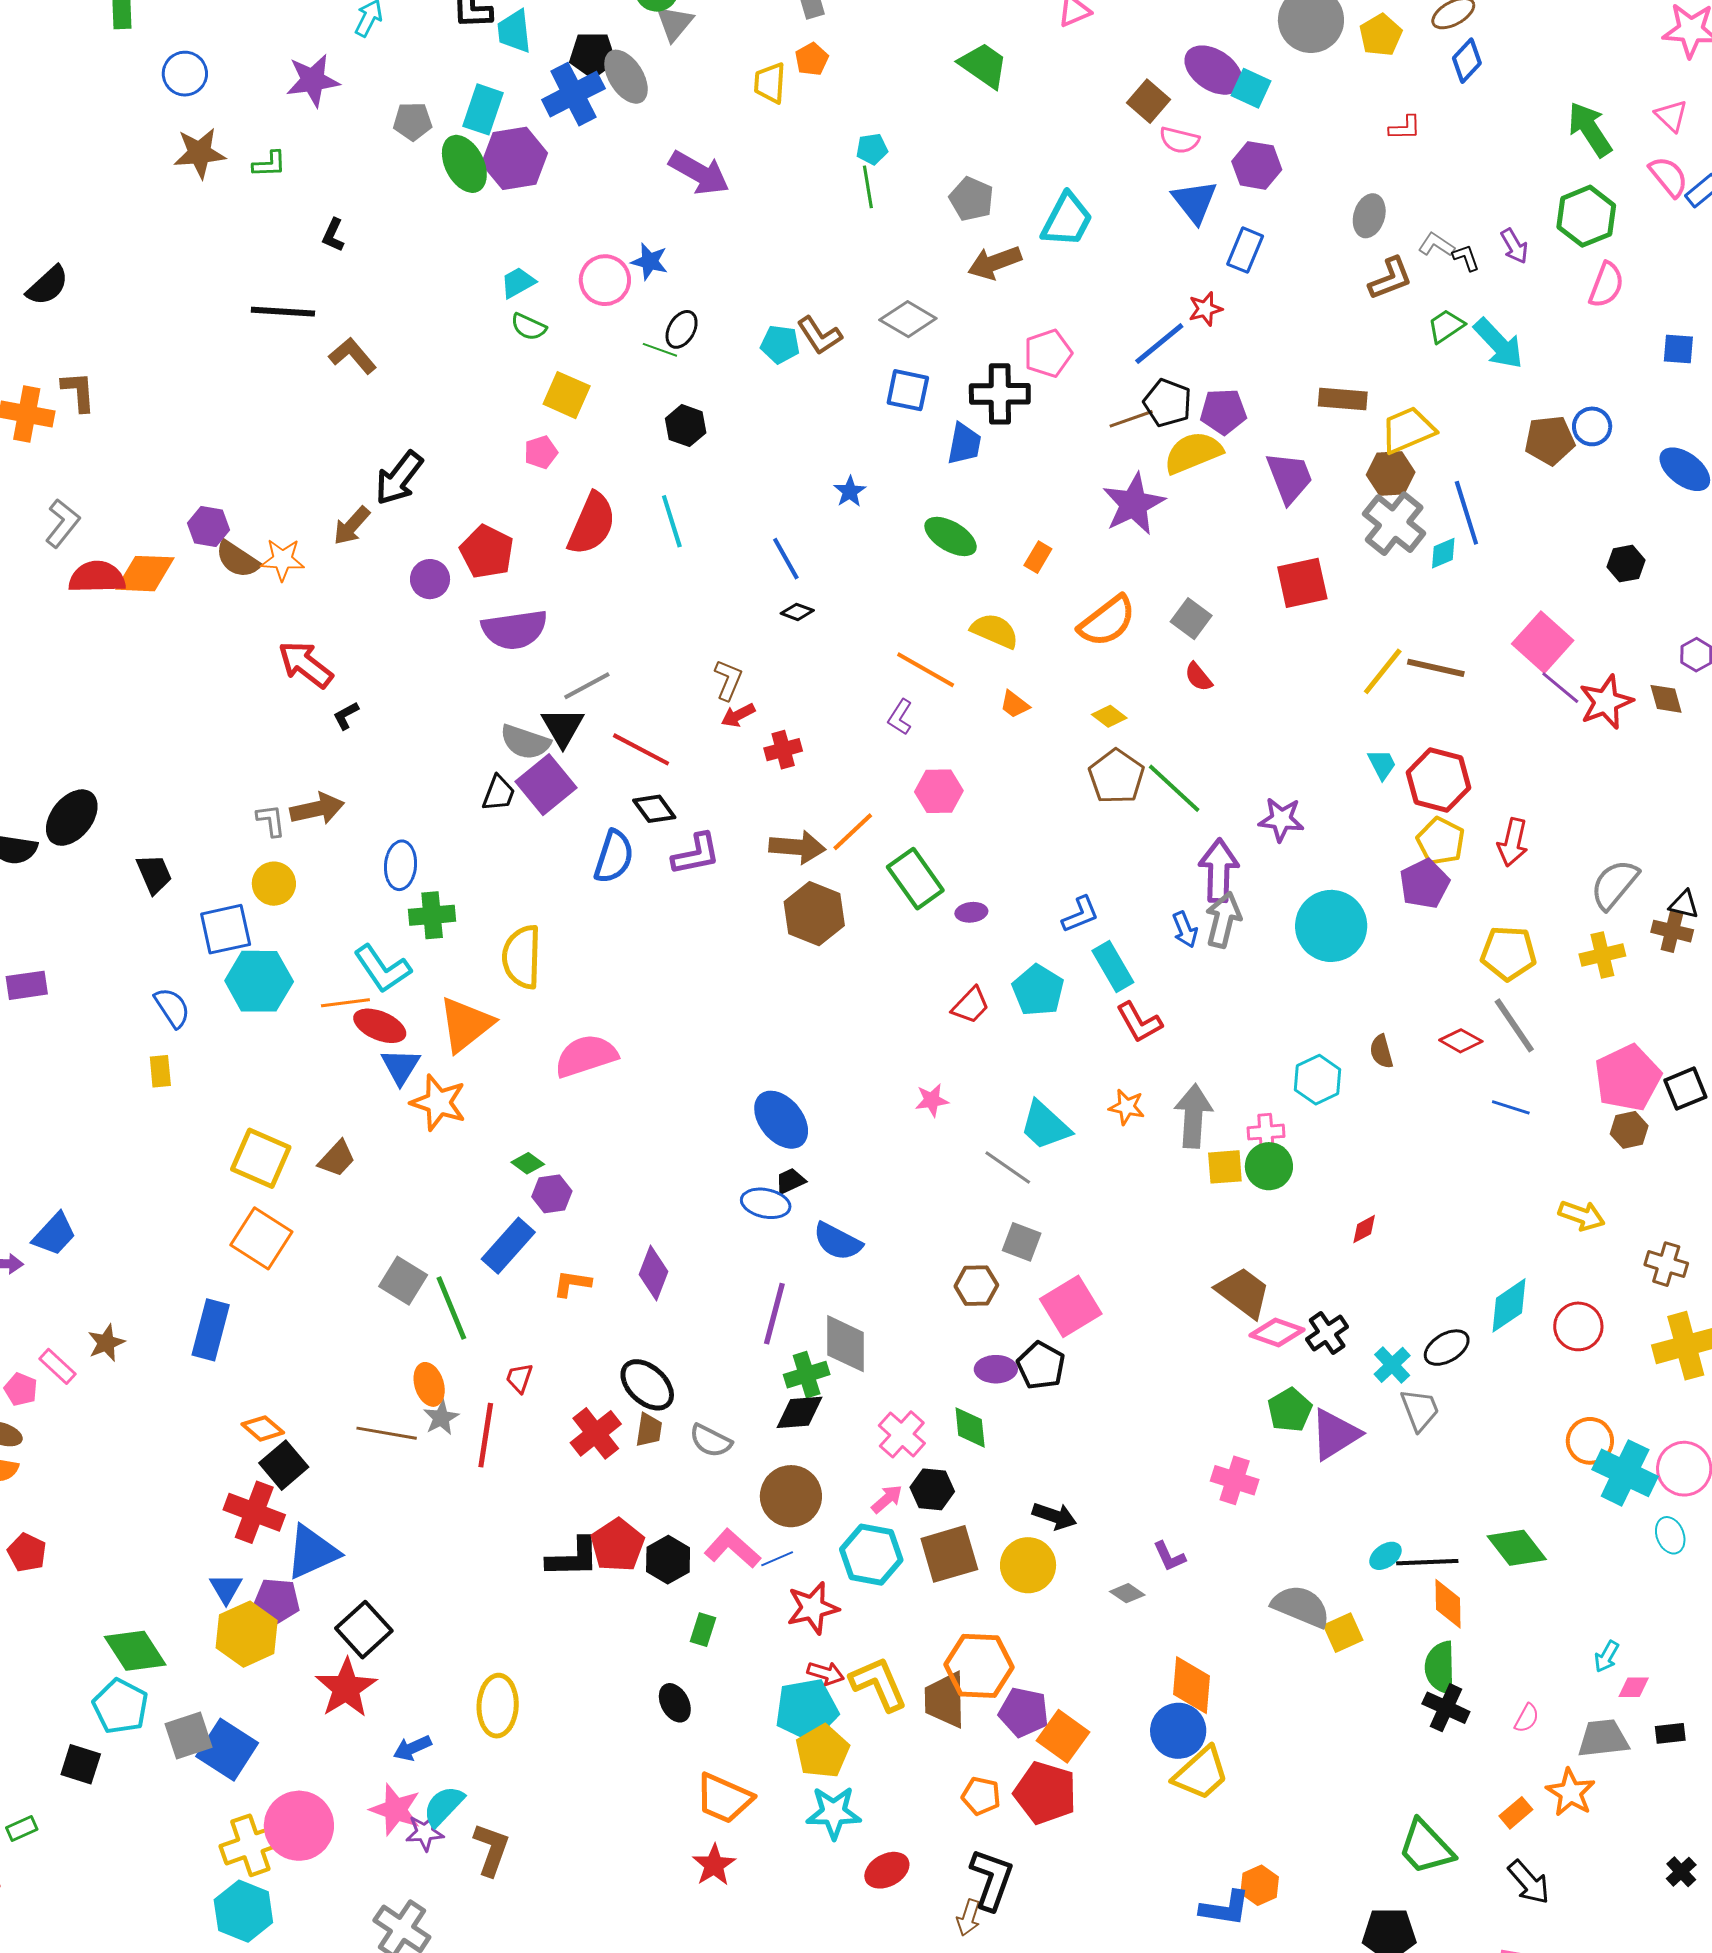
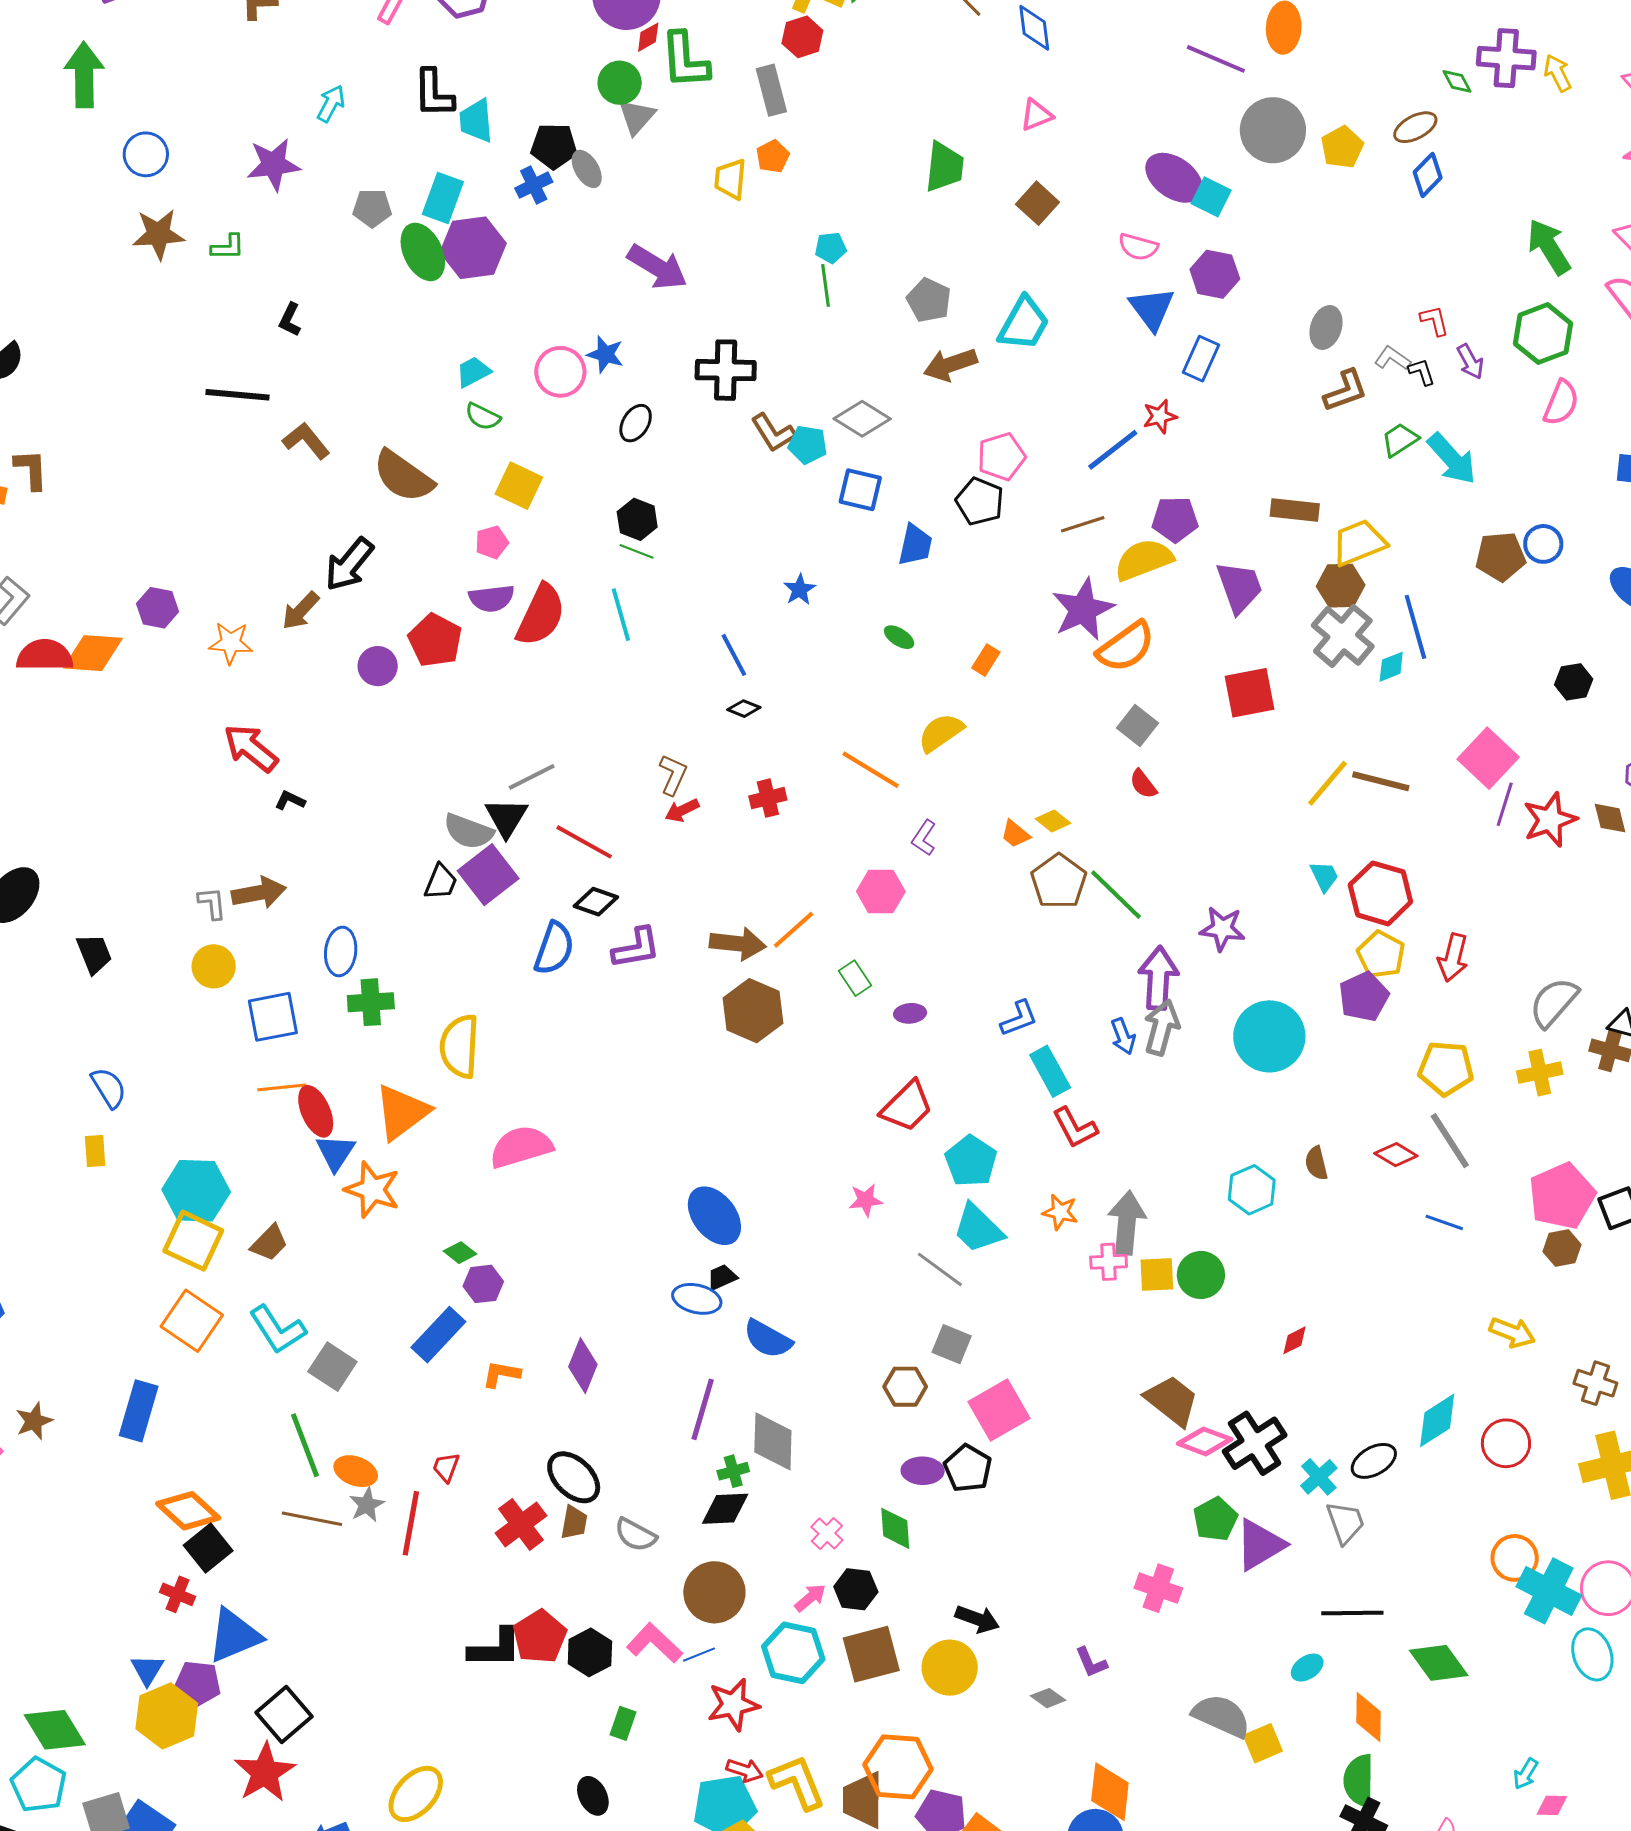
green trapezoid: (983, 65) -> (944, 167), turned 60
gray ellipse: (626, 77) -> (587, 169), size x0.7
blue cross: (573, 94) -> (534, 185), size x0.6
brown square: (1149, 101) -> (1037, 203), moved
red L-shape: (1405, 128) -> (1435, 321), moved, turned -104
cyan pentagon: (780, 344) -> (808, 445), moved
green line: (660, 350) -> (636, 551), moved
black cross: (1000, 394) -> (726, 370), moved
black pentagon: (1168, 403) -> (980, 501), moved
green ellipse: (951, 536) -> (899, 637), size x0.6
brown semicircle: (238, 559) -> (403, 476), moved, size x1.4
orange semicircle: (1107, 621) -> (1126, 647), moved
purple semicircle: (515, 630) -> (492, 598), moved, size x0.7
yellow semicircle: (995, 631) -> (941, 733), turned -60
purple line: (1560, 688) -> (1505, 804), turned 66
orange trapezoid: (1015, 704) -> (1015, 834), moved
black L-shape: (346, 716) -> (290, 800), turned 52
purple L-shape: (900, 717) -> (924, 838), moved
red cross: (783, 750) -> (768, 798), moved
black diamond: (654, 809) -> (596, 902), turned -36
green rectangle: (915, 879) -> (855, 978), size x0.6
blue square: (226, 929) -> (273, 1017), moved
cyan L-shape: (382, 969) -> (277, 1330), moved
cyan hexagon: (259, 981) -> (196, 1191), moved
cyan pentagon: (1038, 990) -> (971, 1161), moved
red trapezoid: (971, 1005) -> (907, 1106), size x1.4
red ellipse: (380, 1026) -> (316, 1111), turned 42
pink cross: (1266, 1132) -> (1109, 1262), moved
green line: (451, 1308) -> (305, 1445), moved
black cross: (1327, 1333) -> (1255, 1443), size x1.5
green cross: (807, 1375) -> (733, 1471), size x0.7
orange ellipse: (429, 1384) -> (356, 1471), turned -54
orange diamond: (263, 1428) -> (188, 1511), size x1.5
pink cross: (902, 1434) -> (827, 1534), size x0.7
red cross: (254, 1512) -> (177, 1594), size x0.6
cyan ellipse: (1670, 1535) -> (1592, 1654), size x1.4
black line: (1427, 1562) -> (1352, 1613), moved
yellow ellipse: (498, 1706) -> (416, 1794), turned 38

